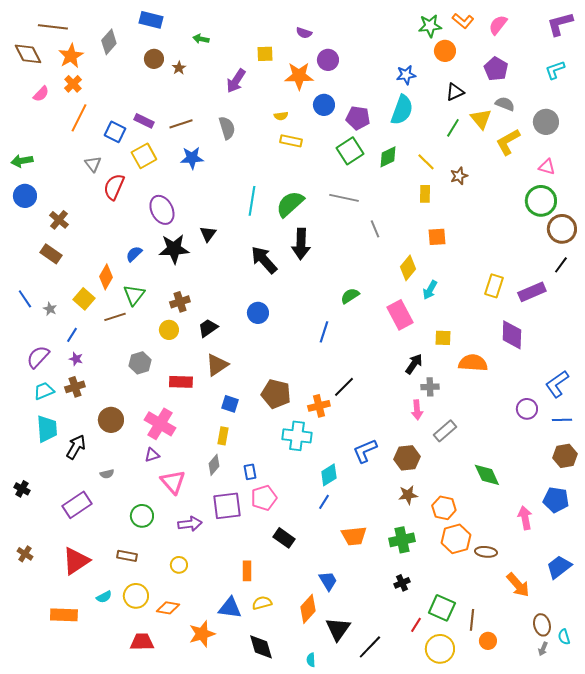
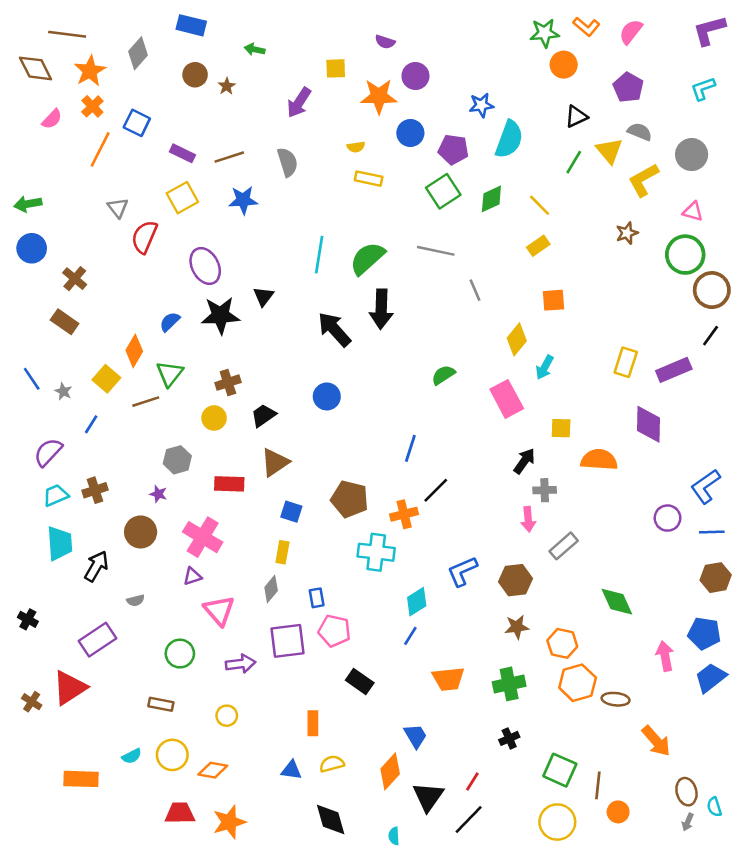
blue star: (406, 75) -> (481, 105), moved
blue square: (115, 132) -> (137, 123), moved
brown star: (459, 176) -> (627, 233), moved
yellow rectangle: (425, 194) -> (538, 246), turned 54
blue line: (324, 332) -> (410, 448), moved
purple star: (76, 359) -> (158, 494), moved
pink pentagon: (264, 498) -> (334, 631), turned 30
red triangle: (76, 561) -> (70, 688), moved
blue trapezoid: (559, 567) -> (711, 678), moved
blue triangle: (230, 608) -> (291, 770), size x0.7
red line: (416, 625) -> (472, 781), moved
orange star: (202, 634) -> (229, 822), moved

